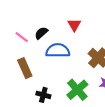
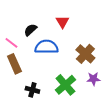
pink line: (22, 37) -> (11, 43), moved

